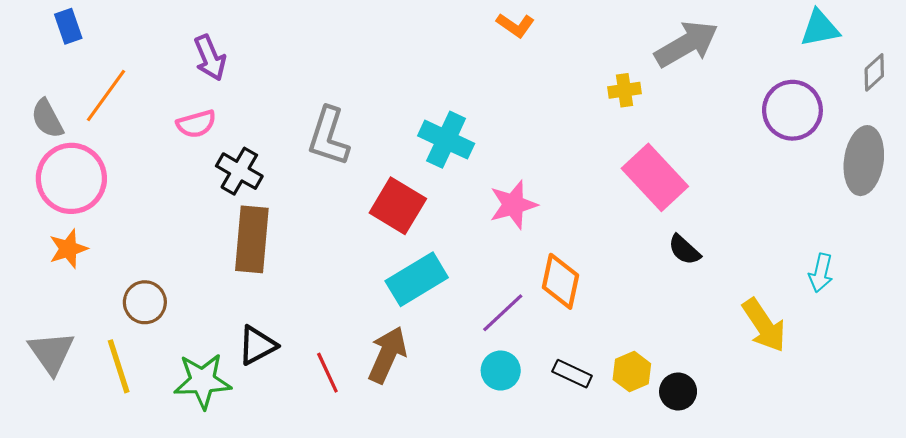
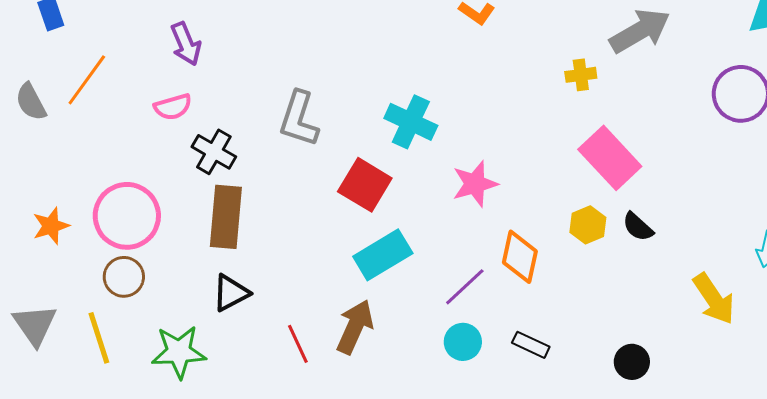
pink circle: (71, 178) -> (127, 216), moved
black triangle: (257, 345) -> (231, 293), moved
yellow hexagon: (632, 372) -> (588, 225), moved

